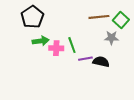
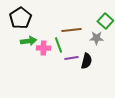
brown line: (99, 17) -> (71, 30), moved
black semicircle: (101, 62) -> (86, 61), turned 91

